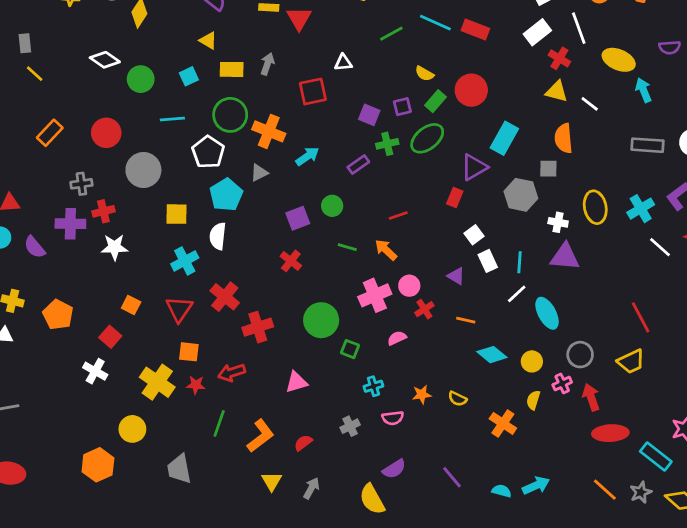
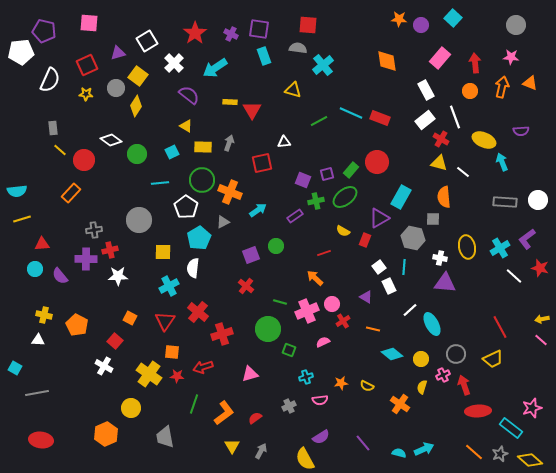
yellow semicircle: (424, 74) -> (343, 231), moved
red circle: (106, 133) -> (84, 160), moved
green line: (347, 247) -> (280, 302), moved
cyan line: (519, 262) -> (404, 267), moved

